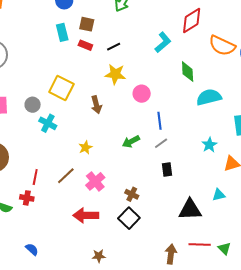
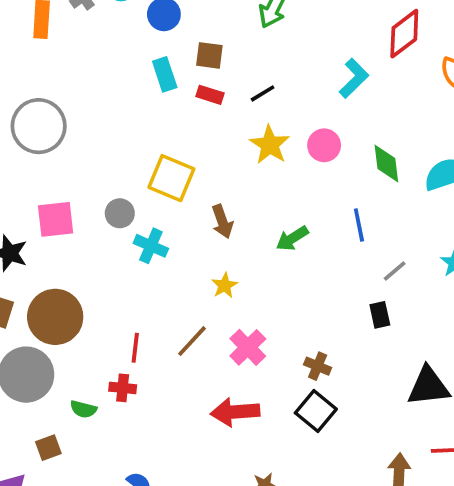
green diamond: (188, 72) -> (386, 163), moved
yellow star: (115, 74) -> (270, 145), turned 30
pink circle: (142, 94) -> (324, 145), moved
brown arrow: (96, 105) -> (222, 222), moved
green arrow: (131, 142) -> (292, 238), moved
gray line: (161, 143) -> (395, 271), moved

